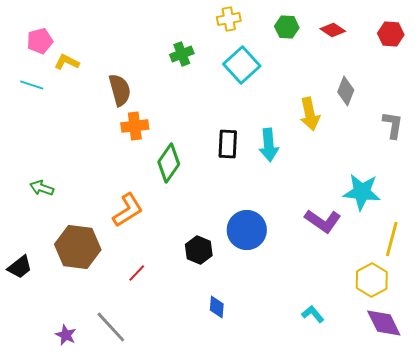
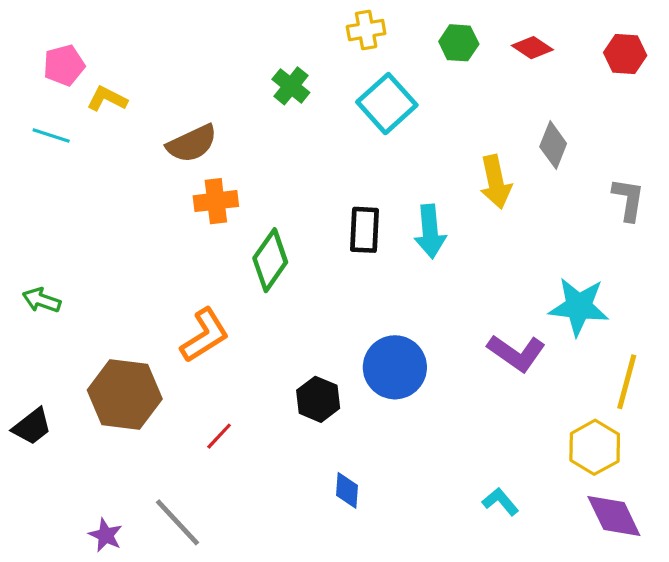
green cross: (182, 54) -> (291, 86), turned -30
brown semicircle: (120, 90) -> (192, 144), turned 80
green arrow: (42, 188) -> (42, 300), moved

